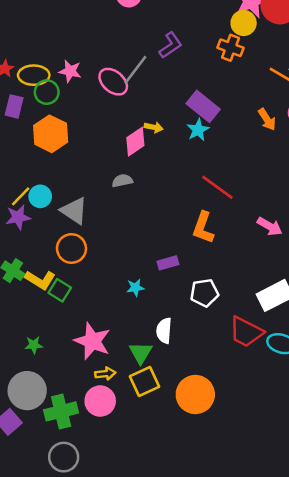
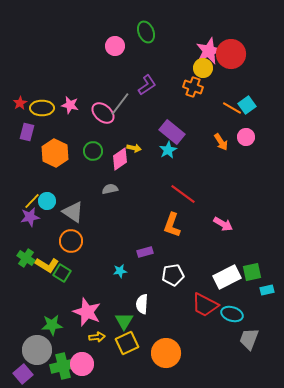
green circle: (47, 92) -> (93, 151), moved
green star: (34, 345) -> (52, 325), moved, size x1.5
pink circle: (100, 401) -> (82, 364), moved

